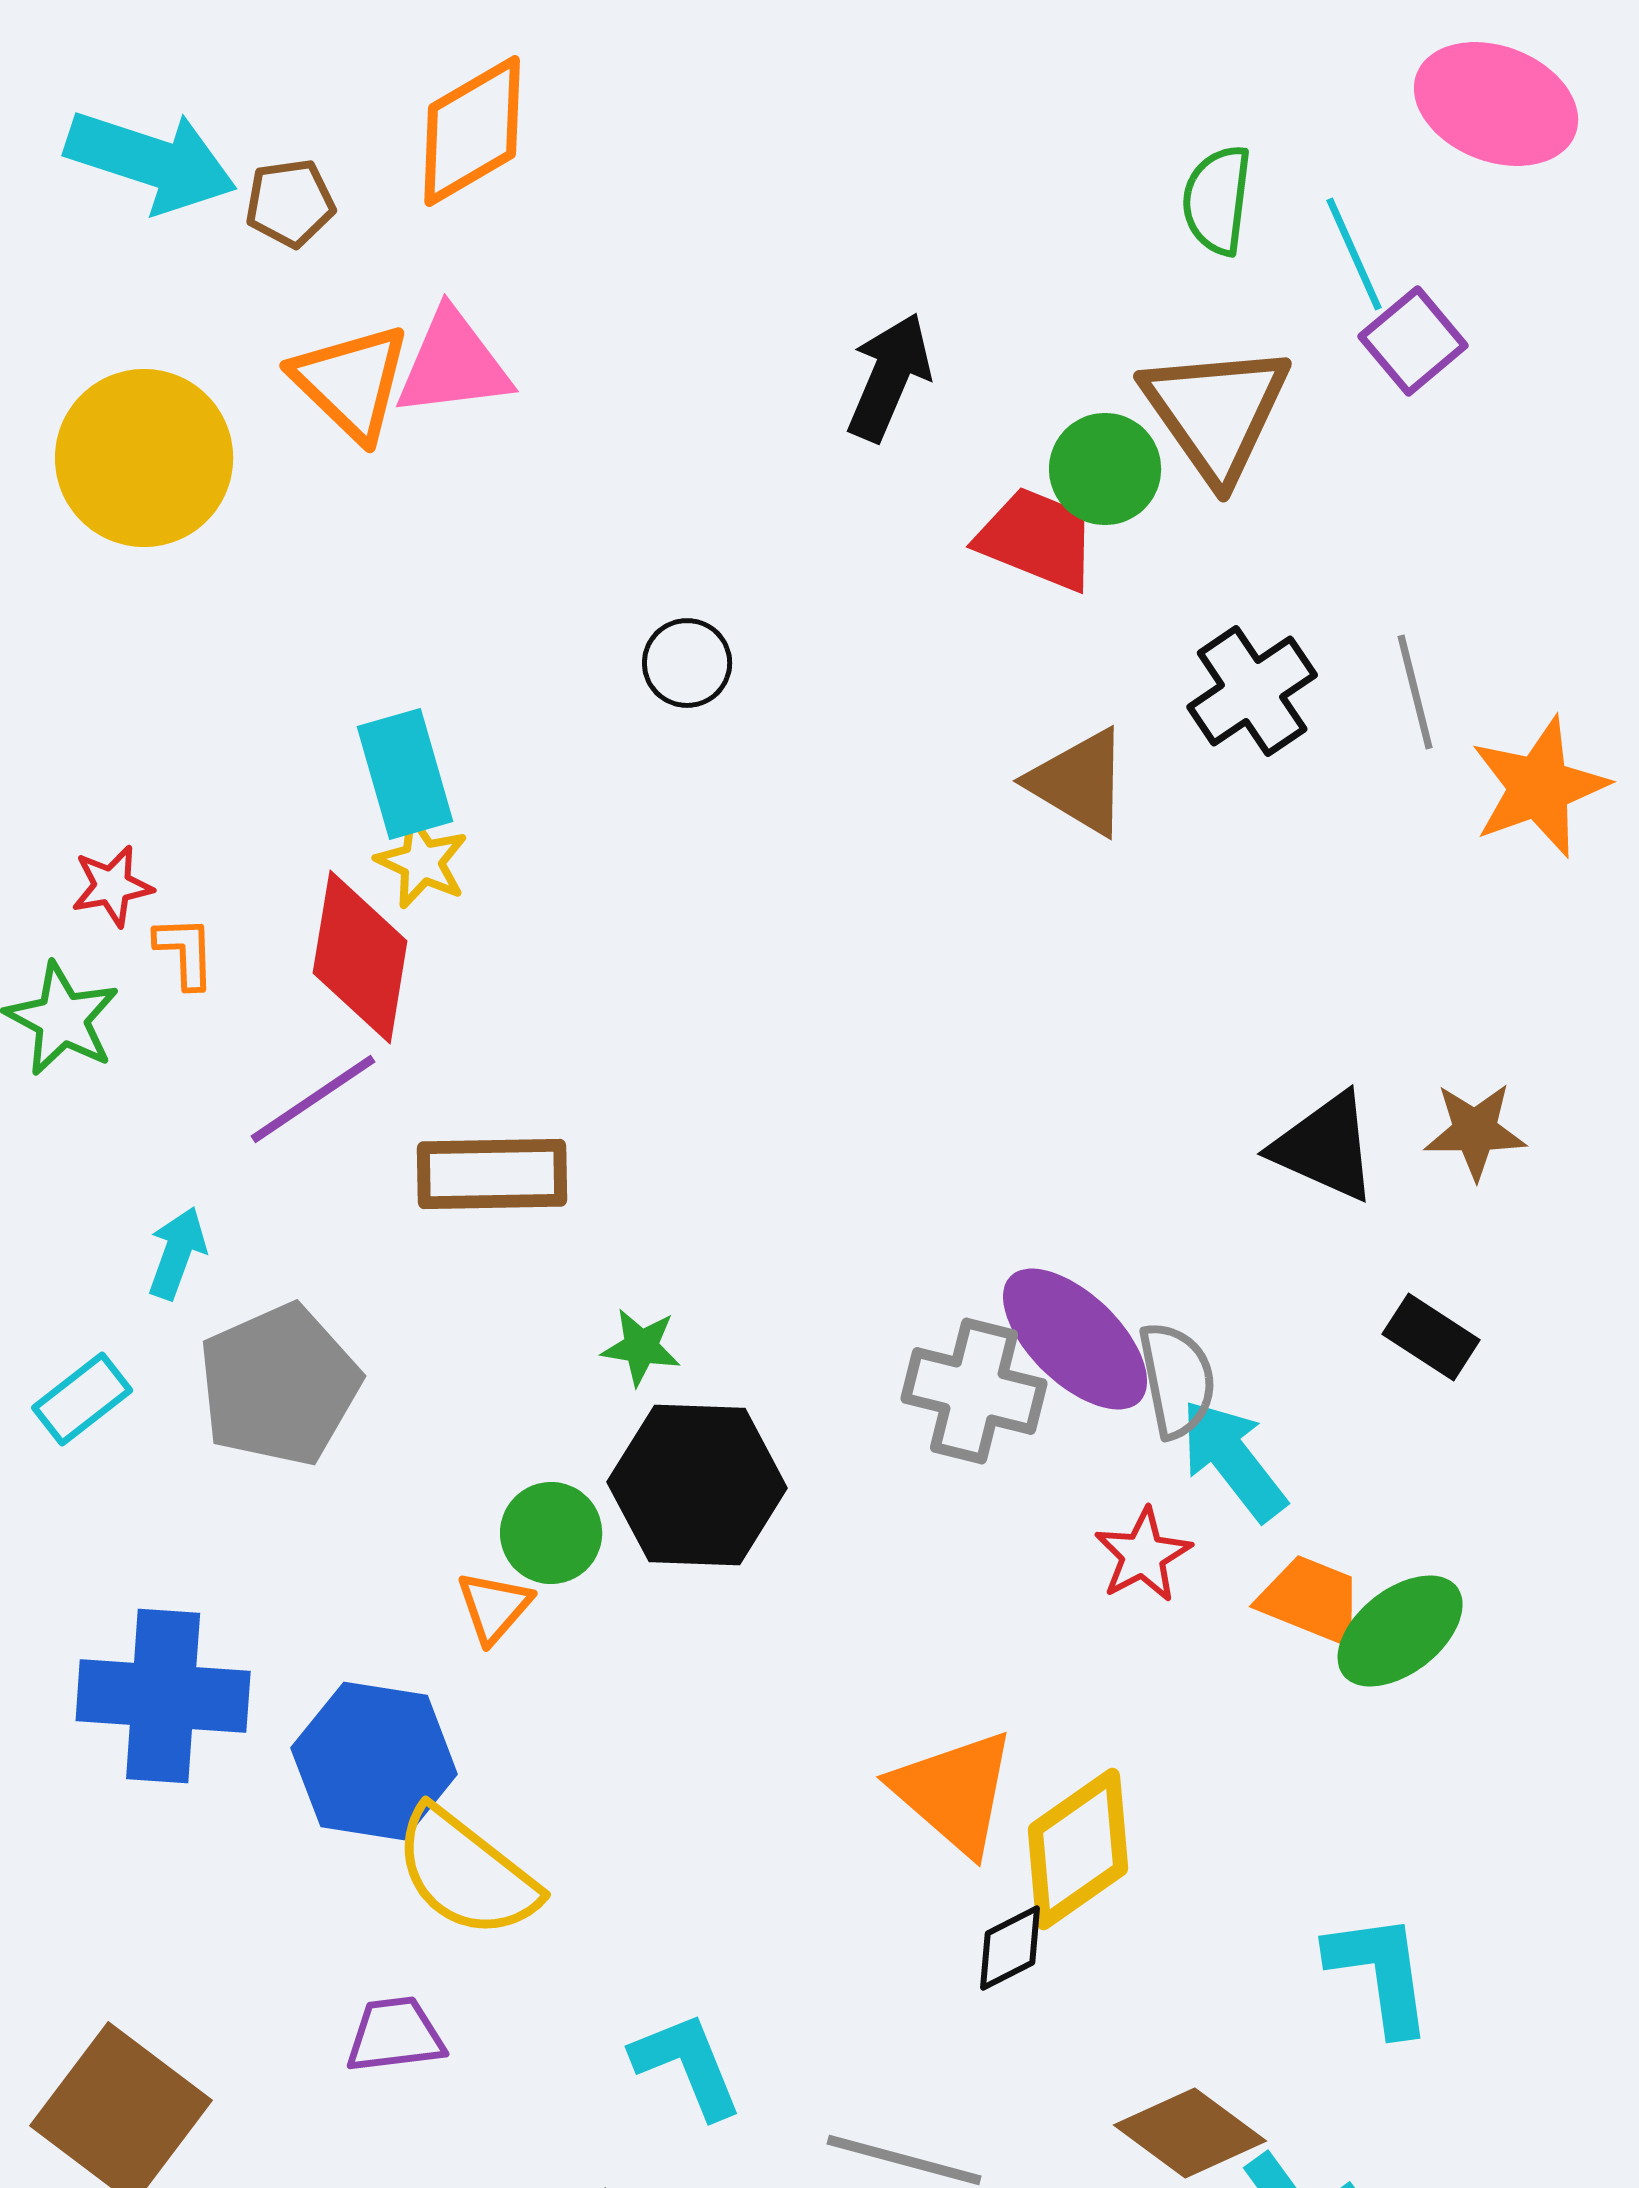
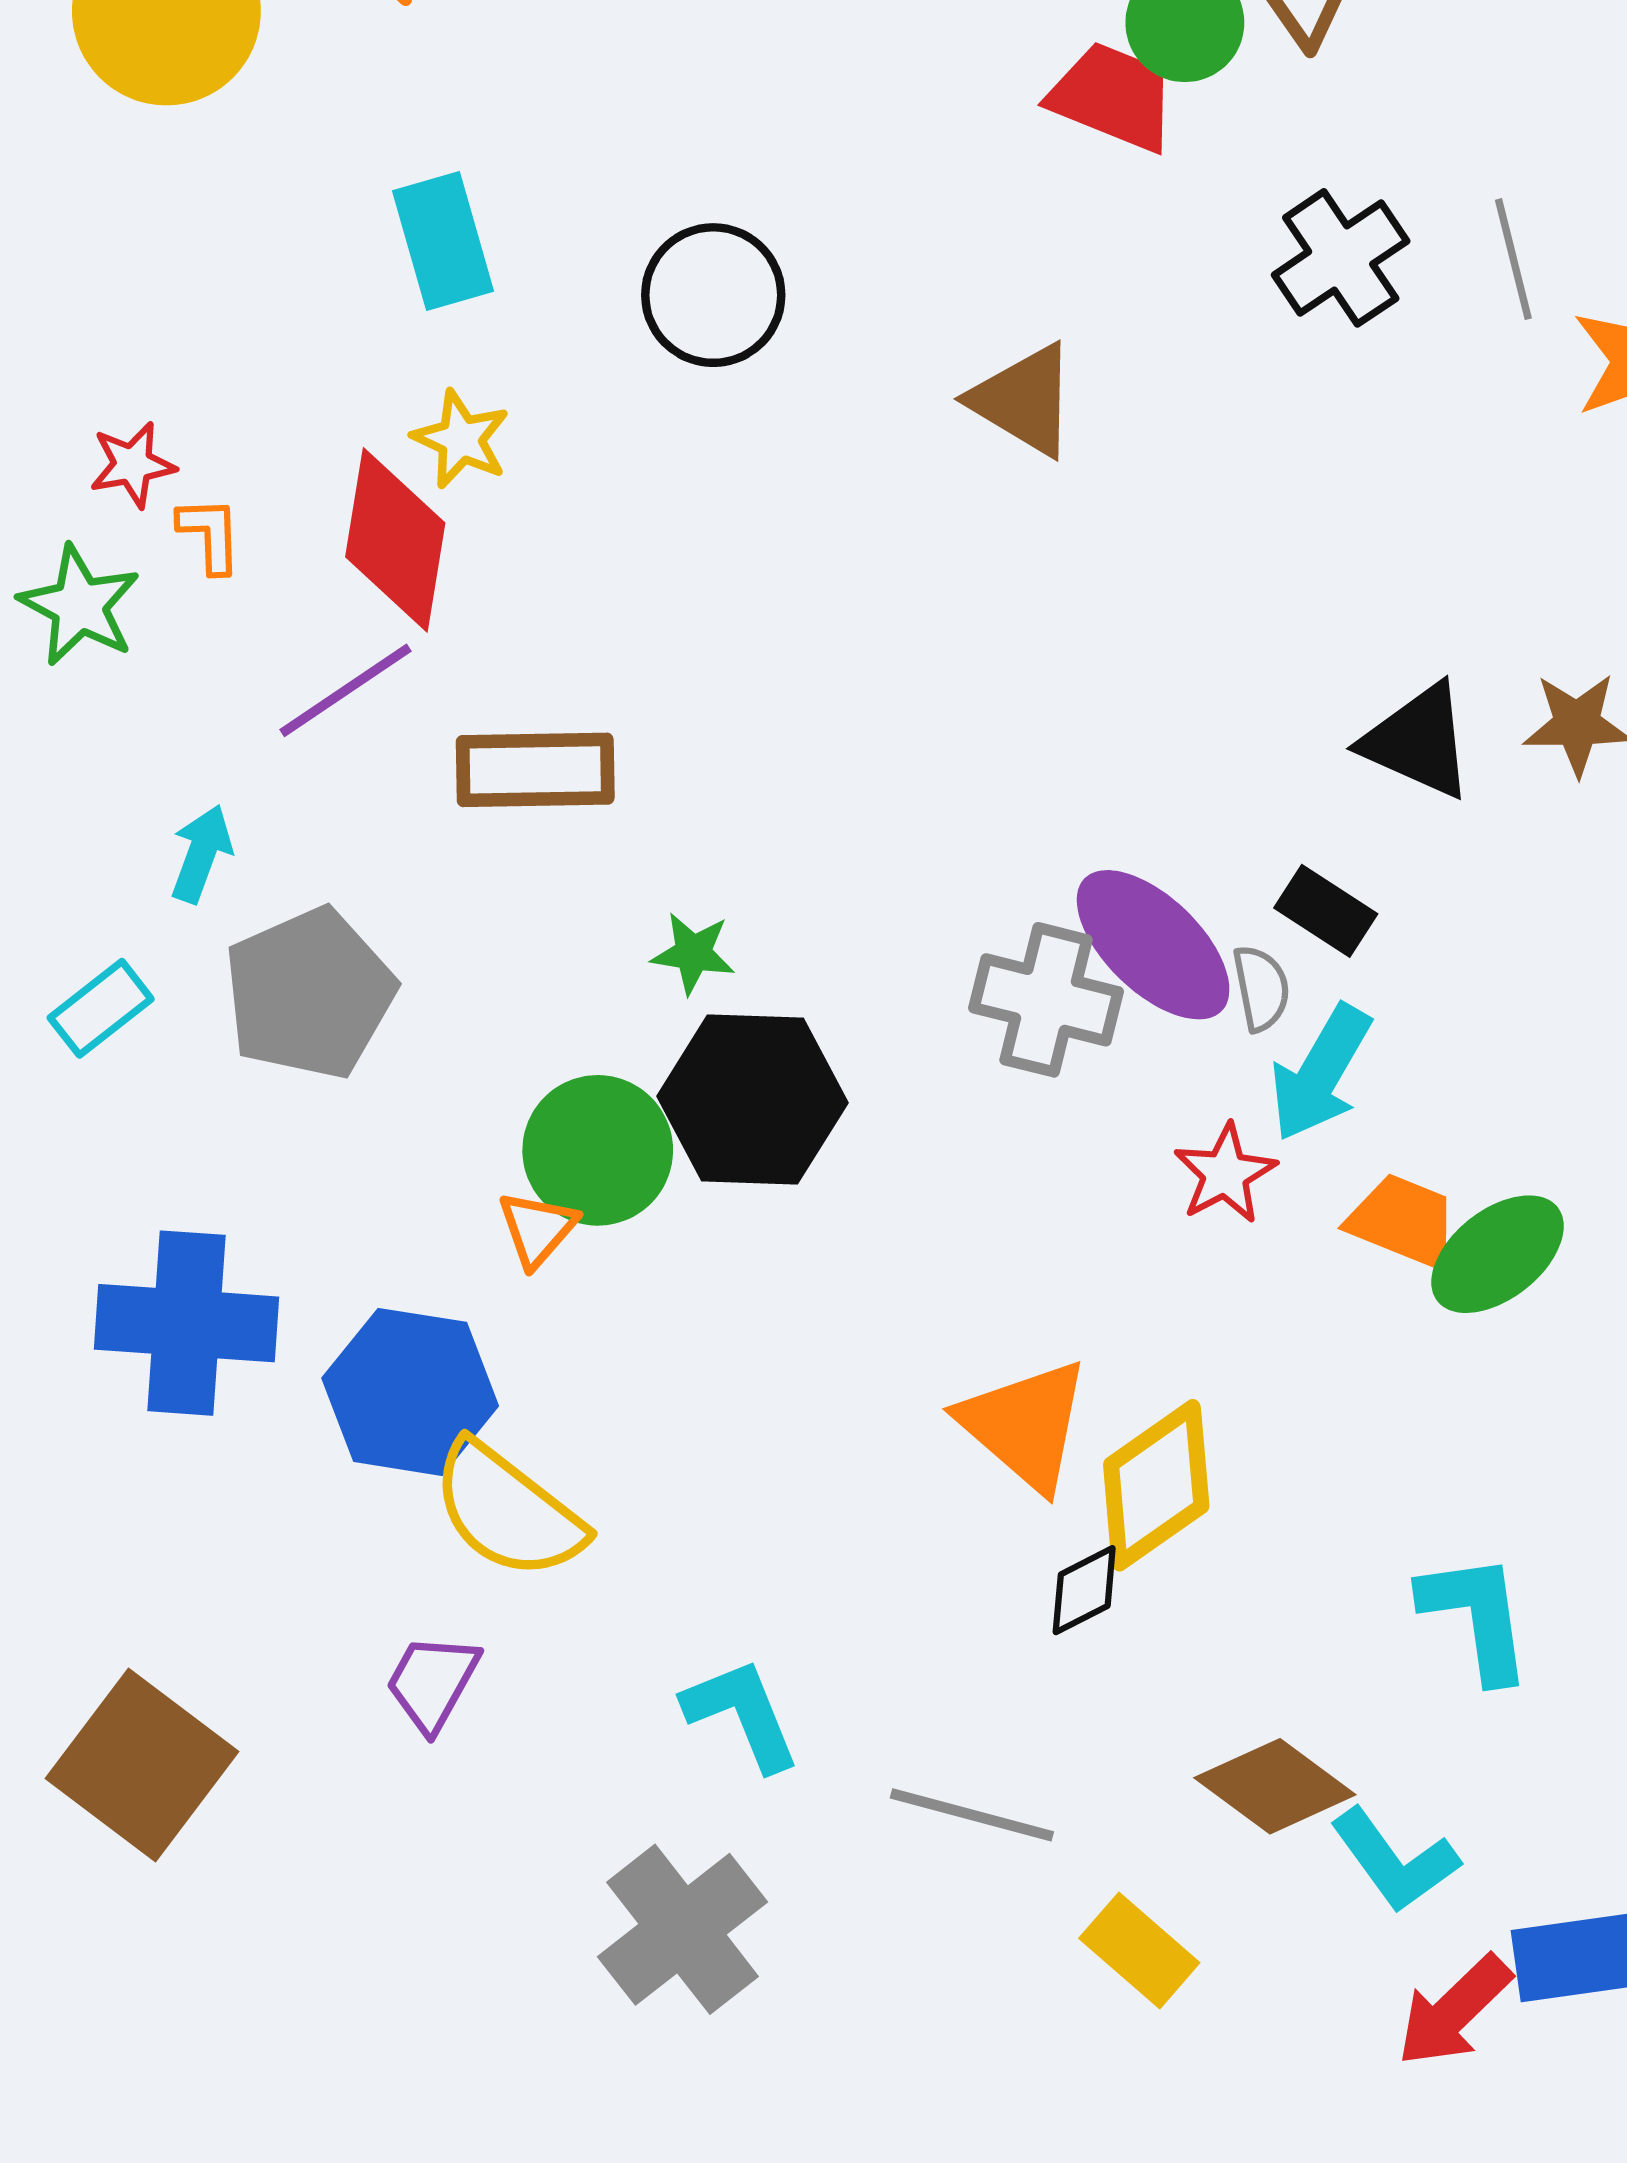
black circle: (687, 663) -> (713, 295), moved, size x1.5
cyan rectangle: (405, 774) -> (443, 241), moved
brown triangle: (1079, 782) -> (1024, 400), moved
black rectangle: (1431, 1337) -> (1326, 911), moved
gray semicircle: (1177, 1380) -> (1261, 988), size x0.7
cyan arrow: (1233, 1460) -> (1321, 1073), turned -112
green circle: (551, 1533) -> (598, 1150), size x1.4
purple trapezoid: (395, 2035) -> (432, 1682), turned -54

